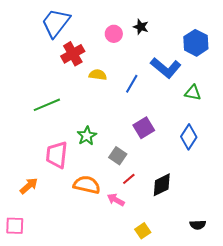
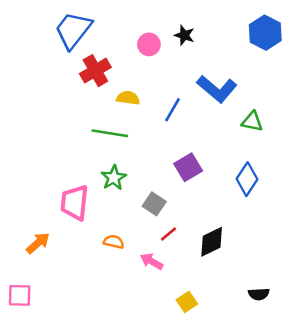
blue hexagon: (196, 43) -> (265, 33), moved
green line: (47, 105) -> (110, 133), moved, turned 32
orange semicircle: (87, 185) -> (114, 242), size x0.6

